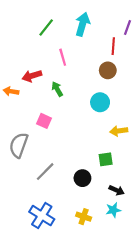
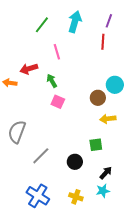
purple line: (128, 27) -> (109, 21), moved
brown circle: (108, 70) -> (98, 98), moved
cyan circle: (100, 102) -> (115, 85), moved
pink square: (44, 121) -> (58, 102), moved
black arrow: (117, 190) -> (106, 173), turned -72

